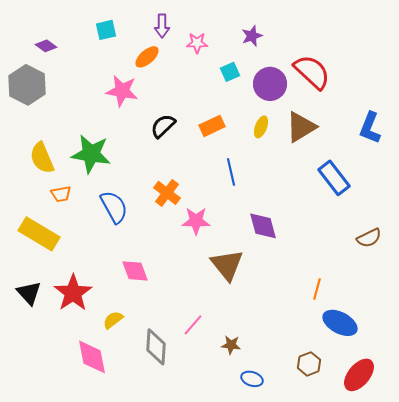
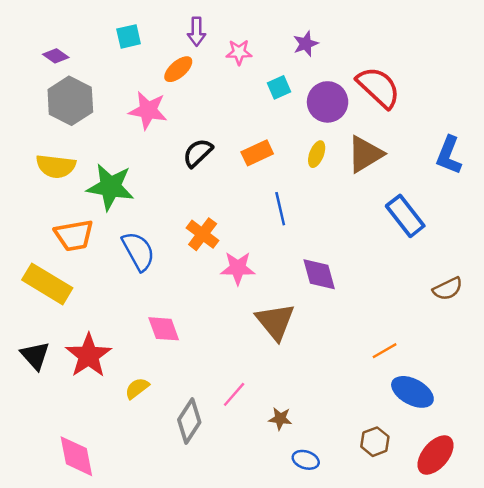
gray hexagon: (27, 85) -> (70, 101), moved
yellow semicircle: (42, 158) -> (56, 166), moved, turned -60
orange trapezoid: (61, 194) -> (74, 235), size x1.6
orange line: (317, 289) -> (385, 351), turned 45
gray diamond: (156, 347) -> (189, 421), turned 30
pink diamond: (92, 357) -> (76, 456), moved

